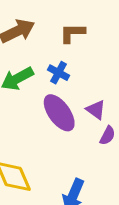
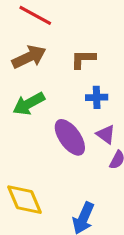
blue cross: (59, 73) -> (97, 97), moved, turned -30

